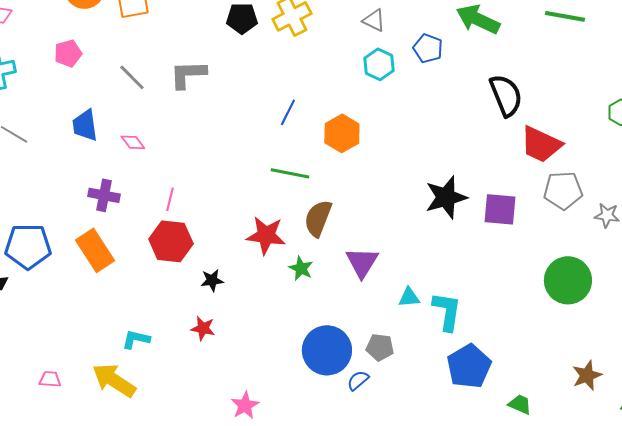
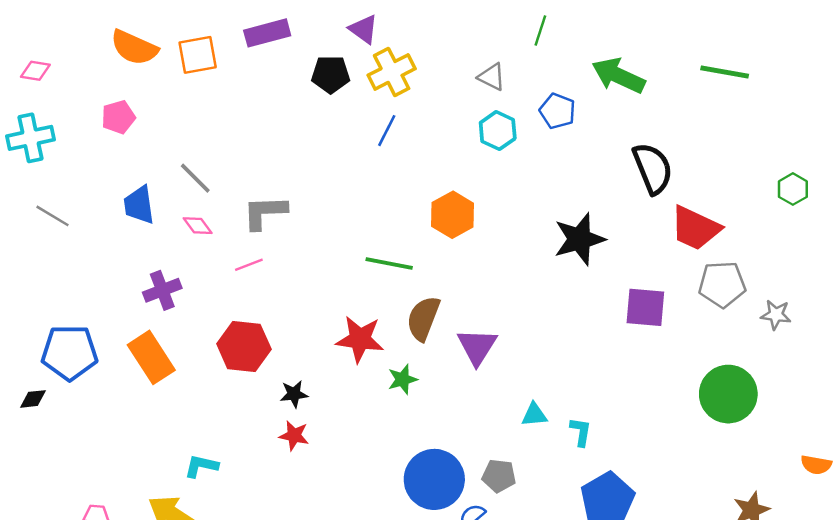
gray L-shape: (188, 74) -> (265, 212), moved
gray line: (132, 77) -> (195, 178), moved
blue line: (288, 112) -> (387, 131), moved
purple cross: (104, 195) -> (162, 290), turned -32
black star: (446, 197) -> (579, 239), moved
pink line: (170, 199) -> (249, 265), moved, turned 55
purple triangle: (362, 262) -> (477, 346), moved
green star: (301, 268) -> (403, 379), turned 30
cyan L-shape: (447, 311) -> (581, 432), size x0.6
red star: (203, 328) -> (294, 436), moved

